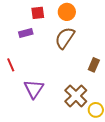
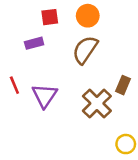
purple triangle: (34, 89) -> (45, 96), moved
brown cross: (76, 96) -> (97, 103), moved

